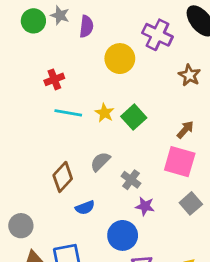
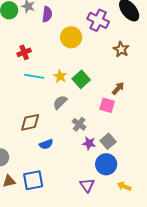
gray semicircle: (100, 162) -> (60, 102), moved
pink square: (180, 162) -> (107, 105), moved, size x0.7
brown diamond: (63, 177) -> (30, 122), turned 35
gray square: (191, 203) -> (108, 141), moved
blue circle: (123, 235) -> (106, 164), moved

